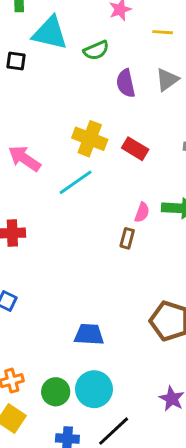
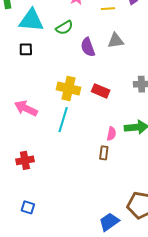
black square: (16, 61) -> (26, 49), moved
gray triangle: (167, 80) -> (116, 41), turned 36
cyan line: (76, 182) -> (63, 120), turned -30
blue trapezoid: (89, 334) -> (109, 222), moved, turned -30

